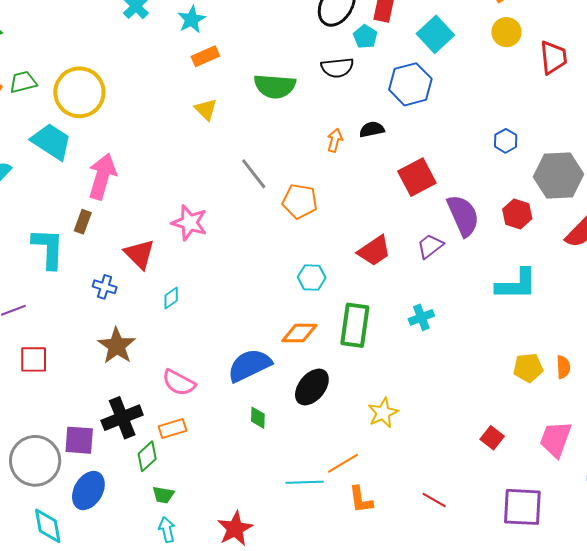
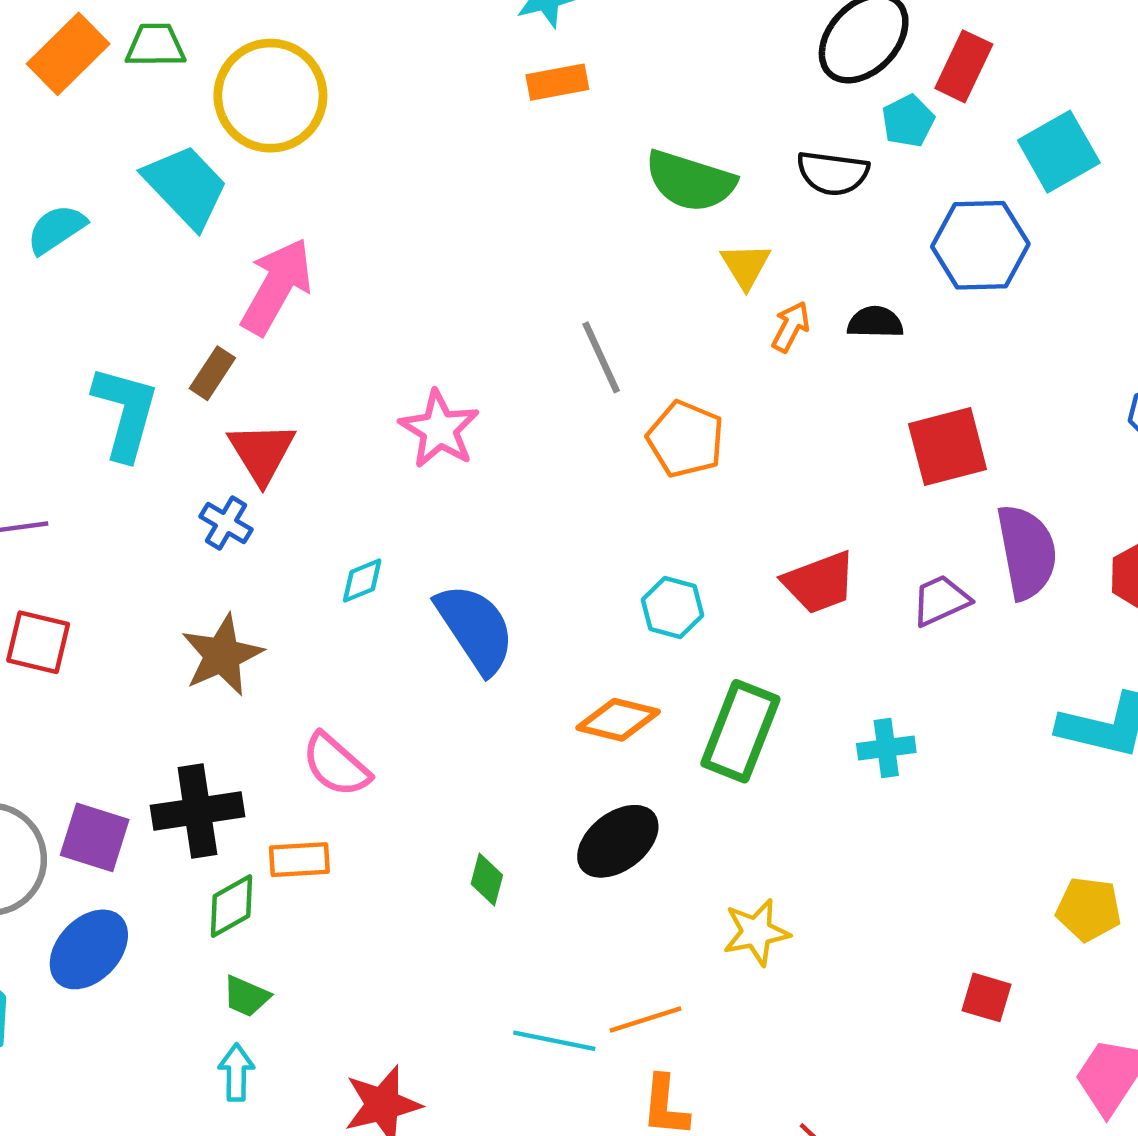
yellow triangle: (206, 109) -> (746, 266), moved
red triangle: (139, 254) -> (262, 453), moved
blue semicircle: (249, 365) -> (475, 628), moved, turned 69
red square: (492, 438) -> (986, 997), moved, turned -35

